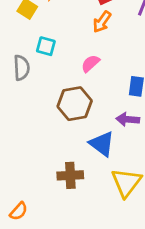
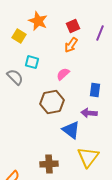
gray semicircle: (22, 68) -> (15, 77), turned -42
brown cross: (70, 175) -> (49, 164), moved

